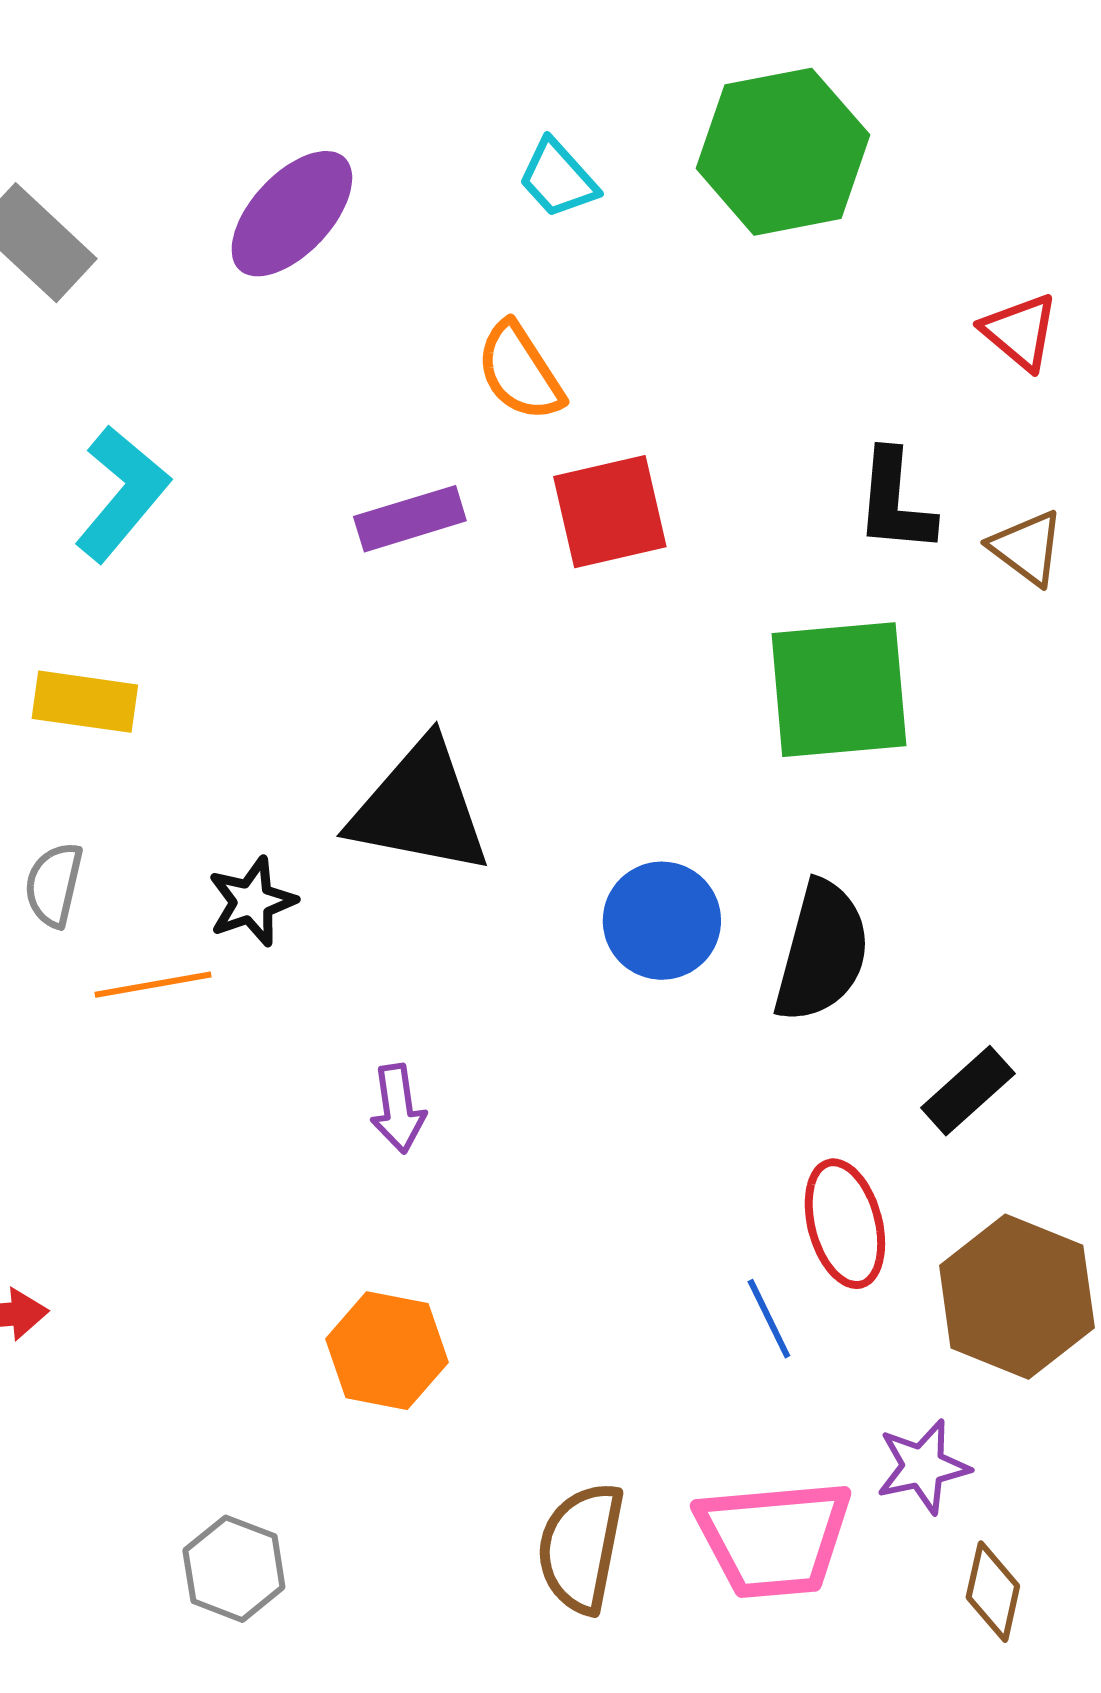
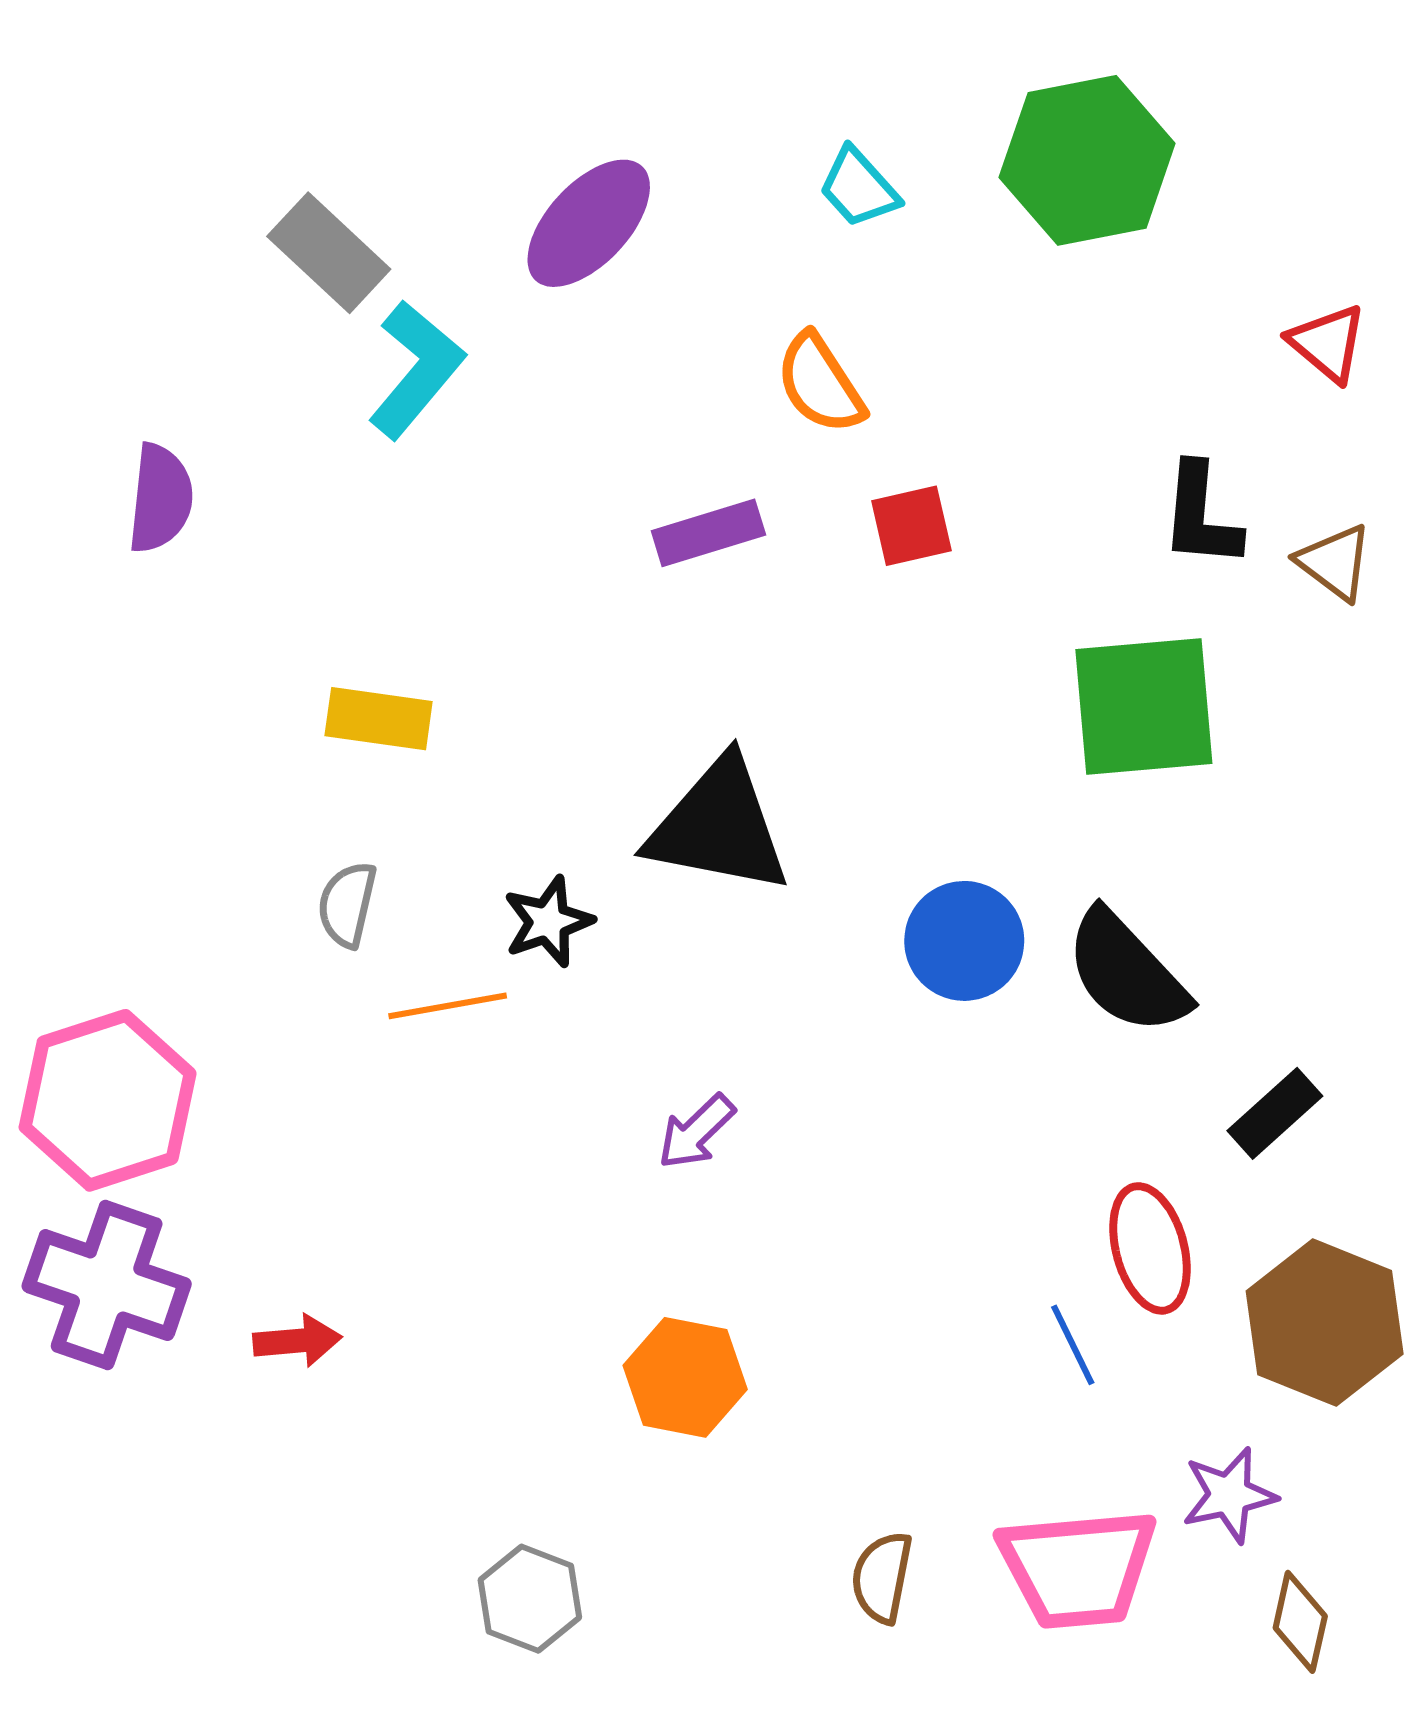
cyan L-shape: (122, 494) -> (416, 369), moved
red square: (610, 512) -> (911, 526), size x0.7
black semicircle: (822, 952) -> (1127, 972), turned 122
purple arrow: (398, 1109) -> (696, 1132), turned 54
brown semicircle: (581, 1548) -> (882, 1577), size x0.7

